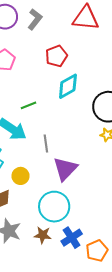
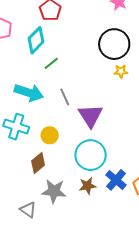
cyan diamond: (68, 86) -> (36, 40), moved
green line: (29, 105) -> (51, 63), moved

